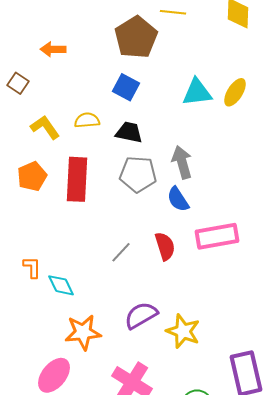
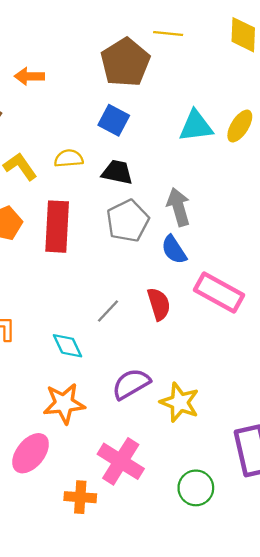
gray pentagon: (138, 174) -> (128, 221), turned -30
pink rectangle: (217, 236) -> (219, 293), turned 39
cyan diamond: (61, 285) -> (68, 346), moved

